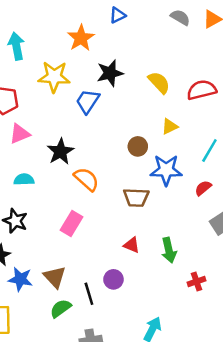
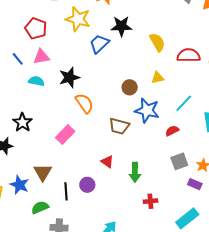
cyan semicircle: (24, 179) -> (36, 81), moved
blue star: (20, 279) -> (19, 185), moved
green semicircle: (61, 308) -> (40, 207), moved

